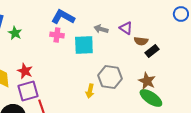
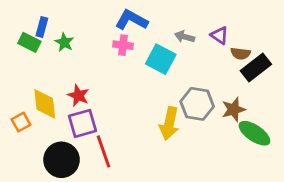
cyan square: (84, 45) -> (161, 59), turned 30
black rectangle: (152, 51) -> (256, 68), size x1.5
brown star: (147, 81) -> (233, 109), moved, turned 30
yellow arrow: (90, 91) -> (169, 123), size x1.6

